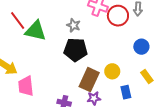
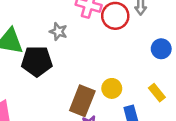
blue circle: (141, 47) -> (161, 49), moved
black pentagon: (76, 50) -> (37, 61), moved

